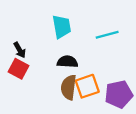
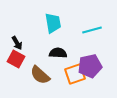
brown semicircle: (69, 87) -> (40, 75), moved, turned -55
purple pentagon: (119, 94) -> (90, 66), moved

